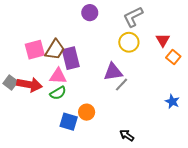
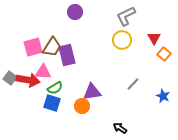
purple circle: (90, 13) -> (75, 12), moved
purple triangle: (113, 72) -> (92, 92), moved
pink triangle: (58, 76) -> (43, 72), moved
gray line: (122, 85) -> (133, 84), moved
blue square: (69, 122) -> (52, 103), moved

